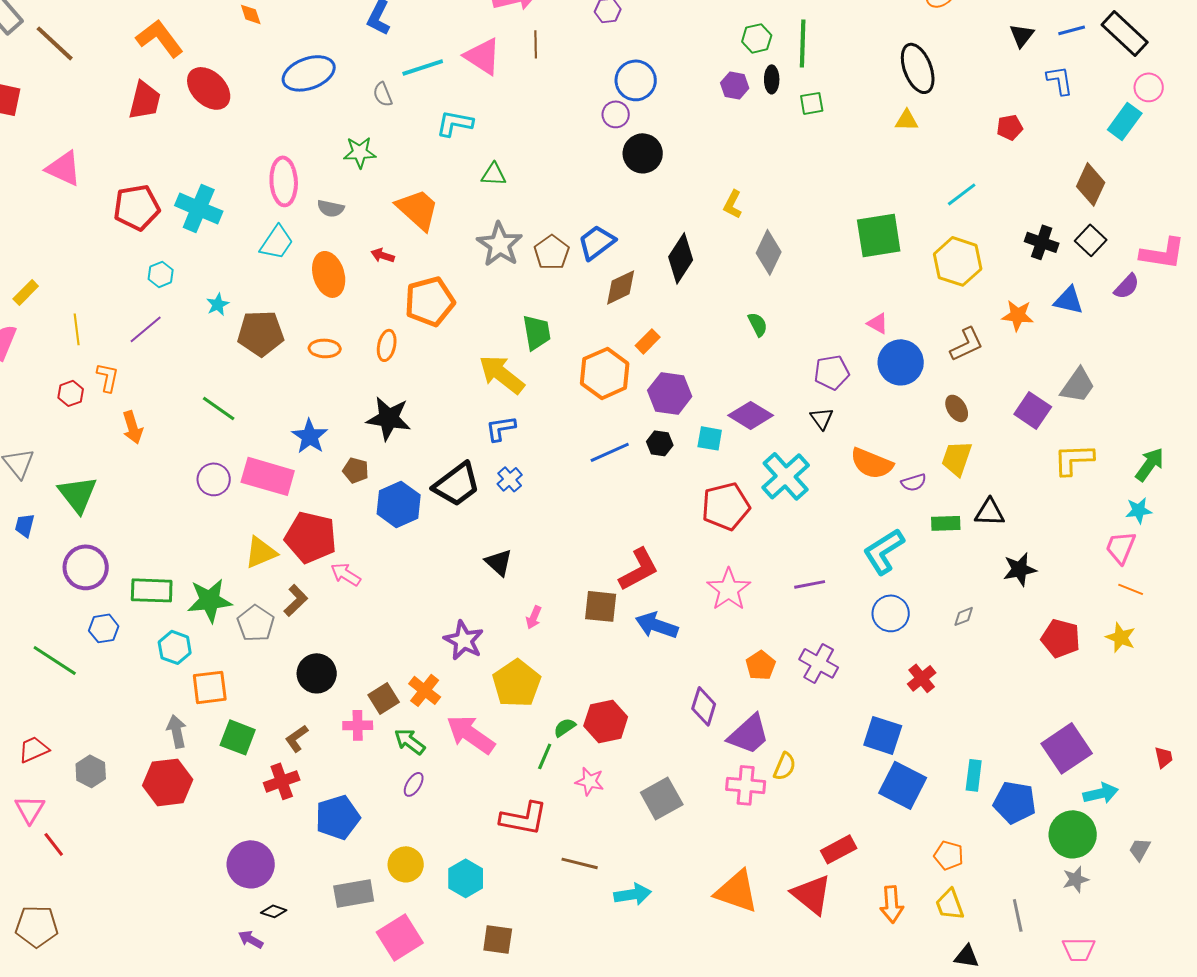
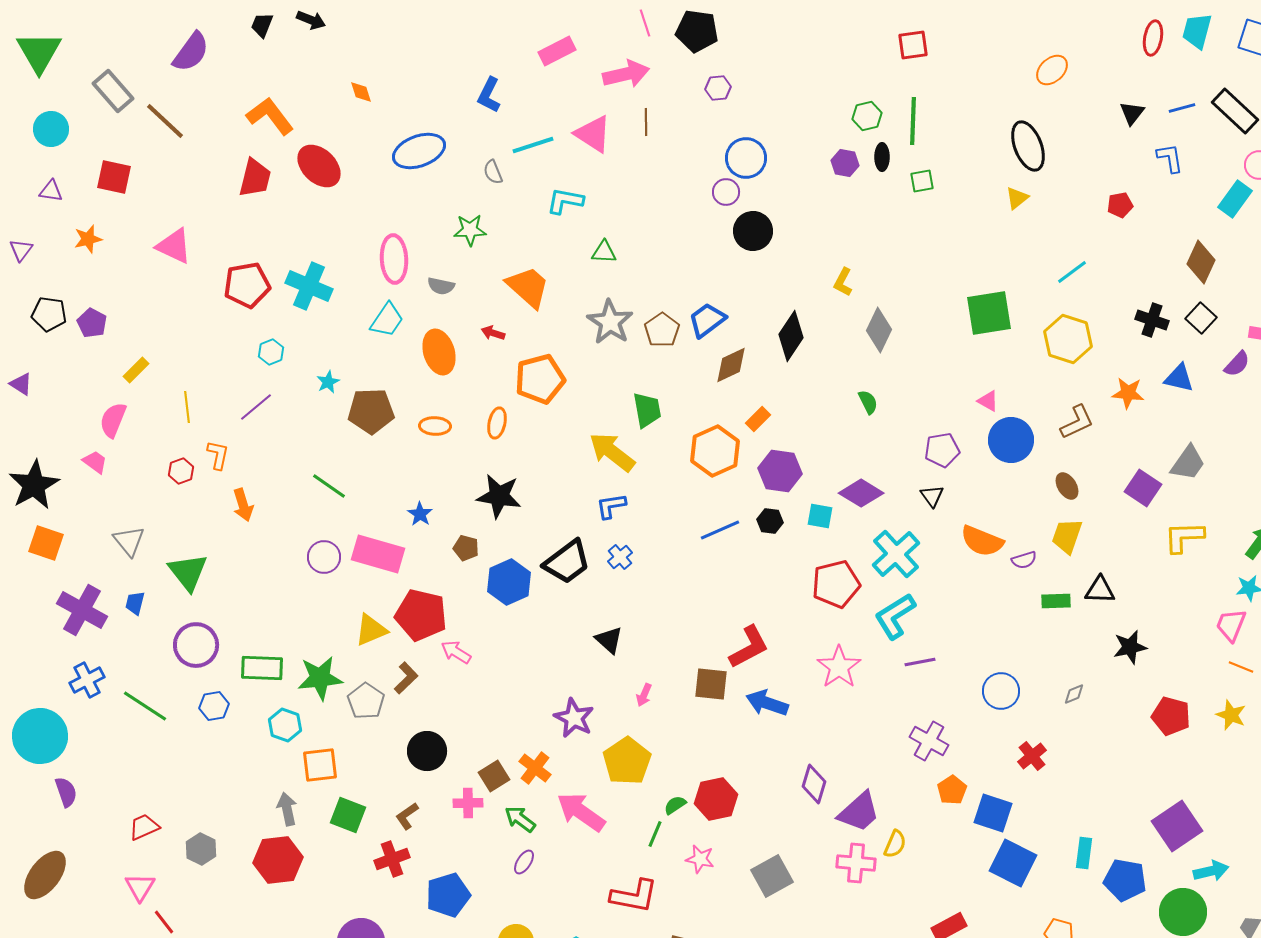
yellow triangle: (907, 120) -> (1017, 198), turned -40
blue star: (310, 436) -> (420, 514), size x0.7
cyan L-shape: (884, 551) -> (895, 616), moved
green line: (55, 660) -> (145, 706), moved
orange pentagon: (761, 665) -> (952, 790), moved

